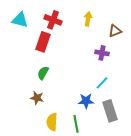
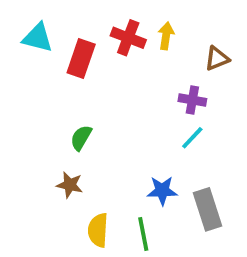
red cross: (53, 20) -> (128, 38), moved
red rectangle: (43, 42) -> (81, 58), moved
cyan line: (102, 83) -> (192, 138), moved

